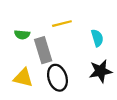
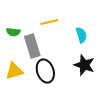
black star: (101, 71) -> (84, 65), turned 30
yellow triangle: (23, 78) -> (14, 71), turned -30

